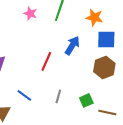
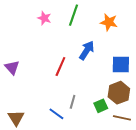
blue square: (106, 39) -> (121, 64), moved
brown hexagon: (104, 67) -> (119, 93), moved
blue line: (24, 95) -> (56, 114), moved

